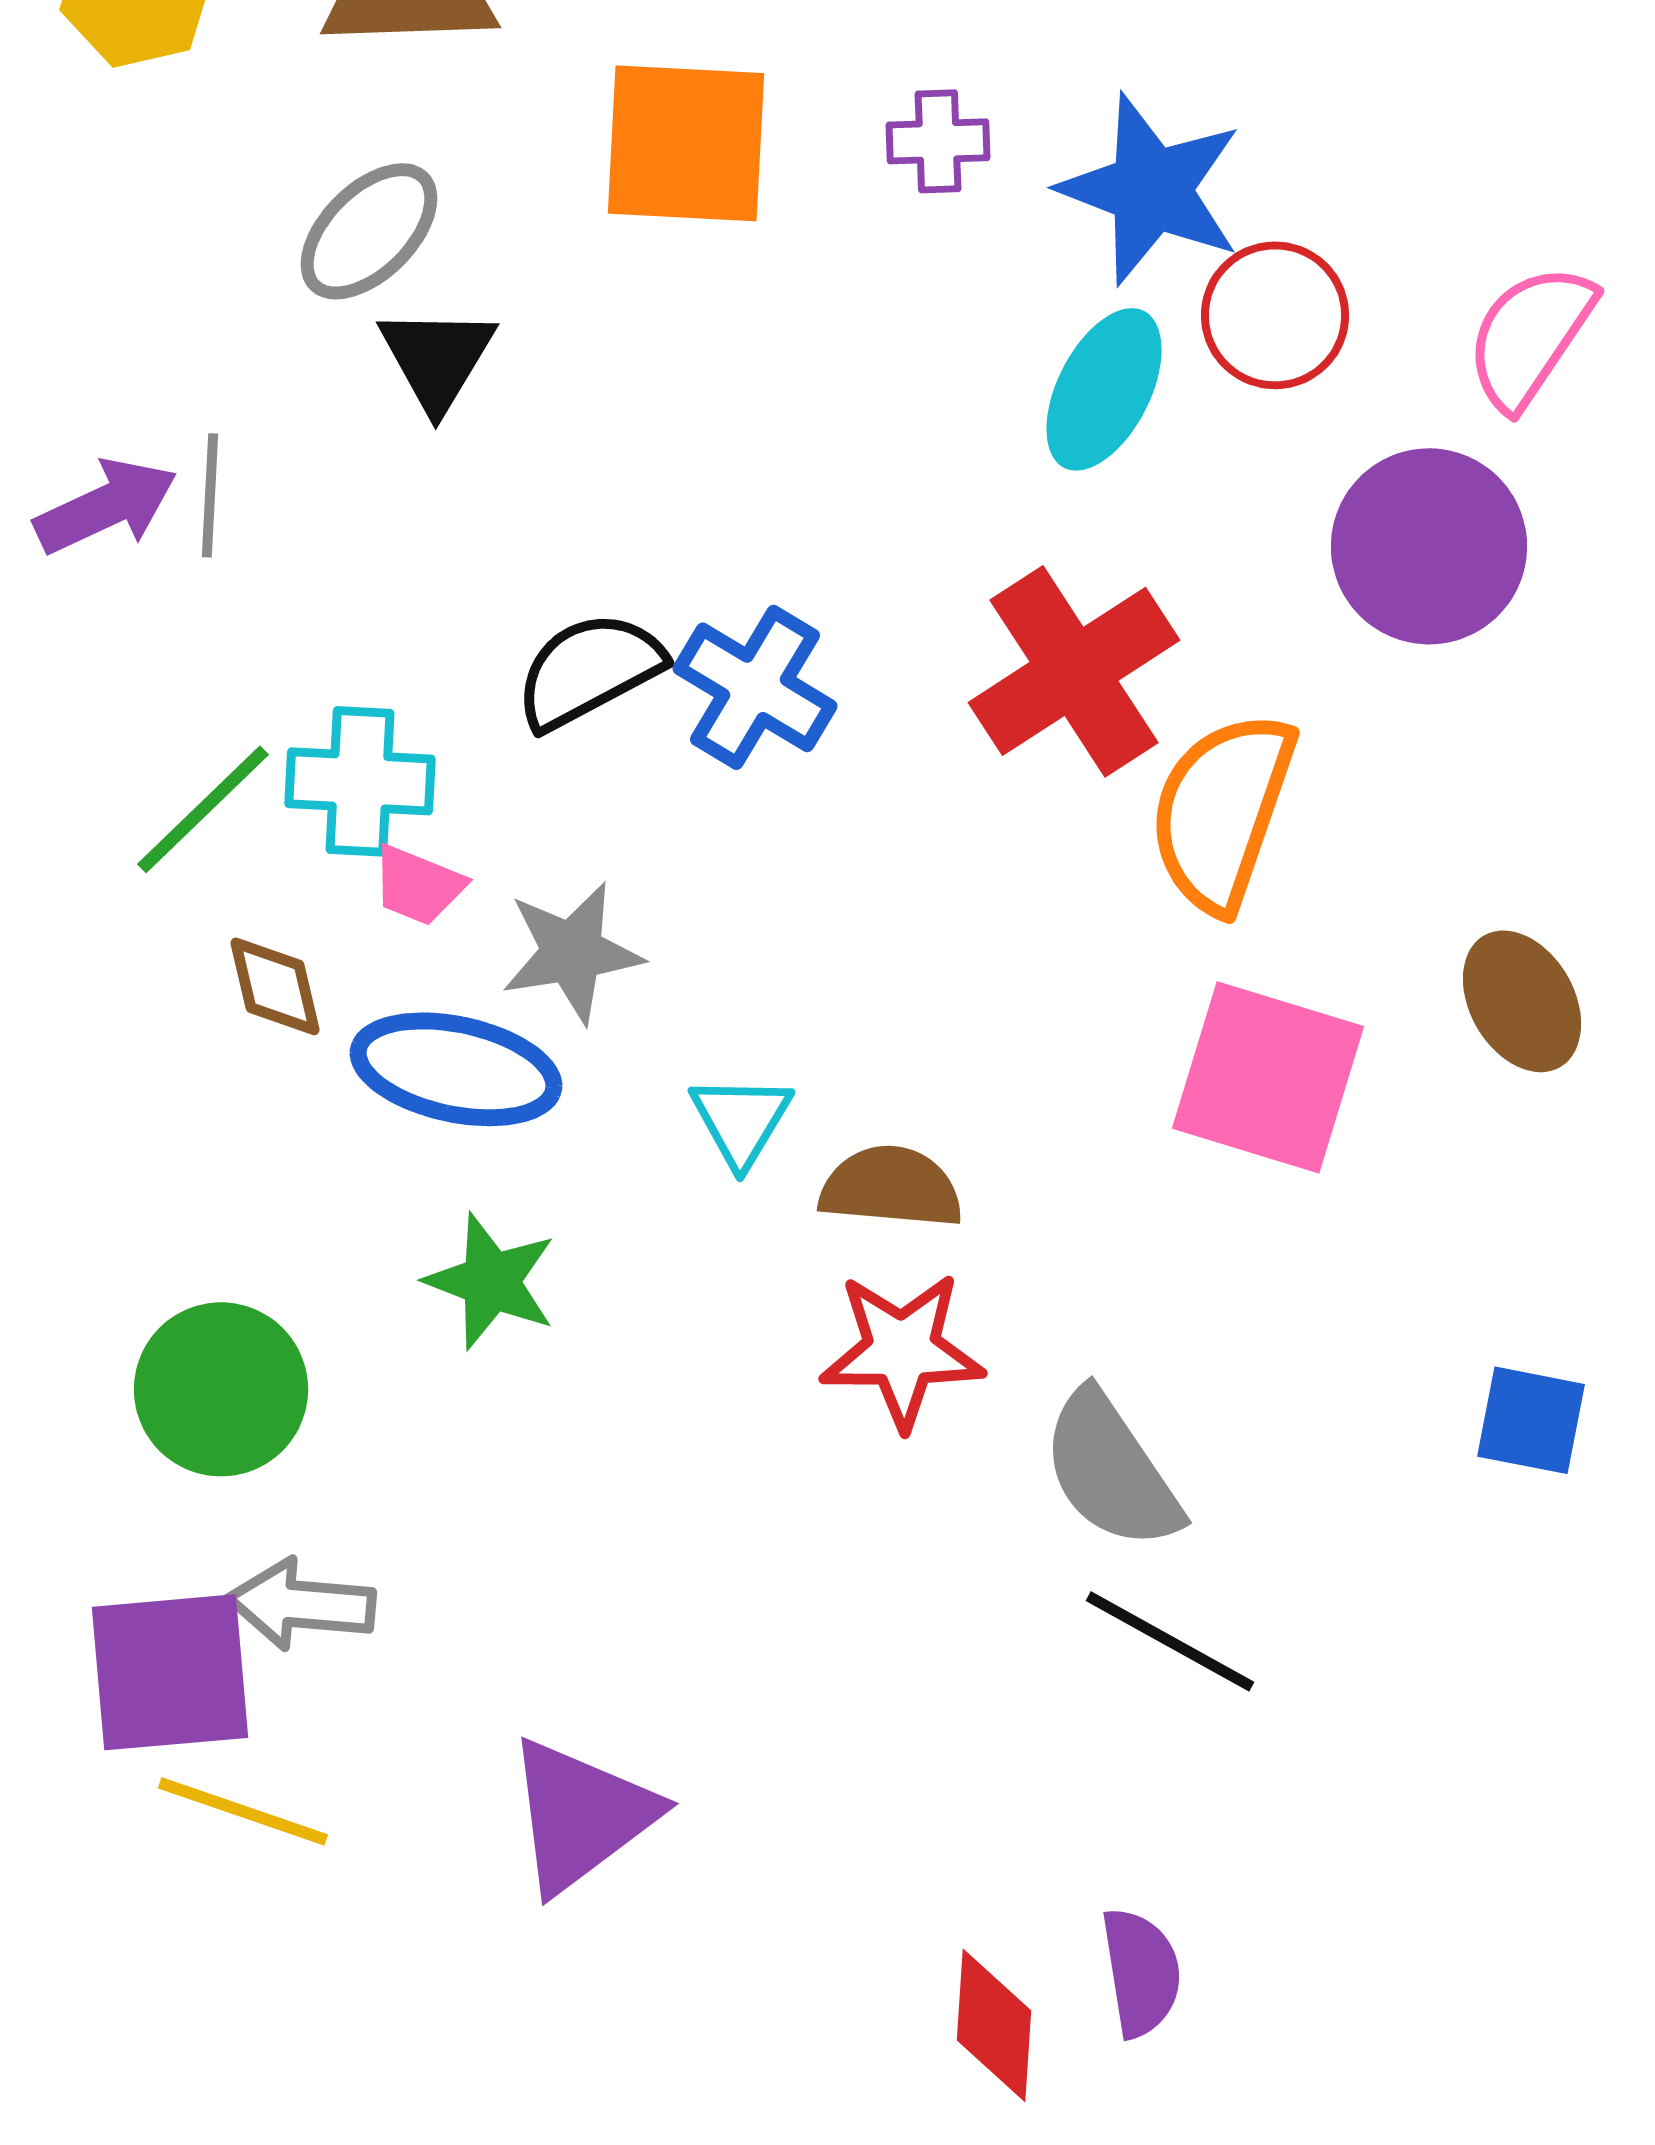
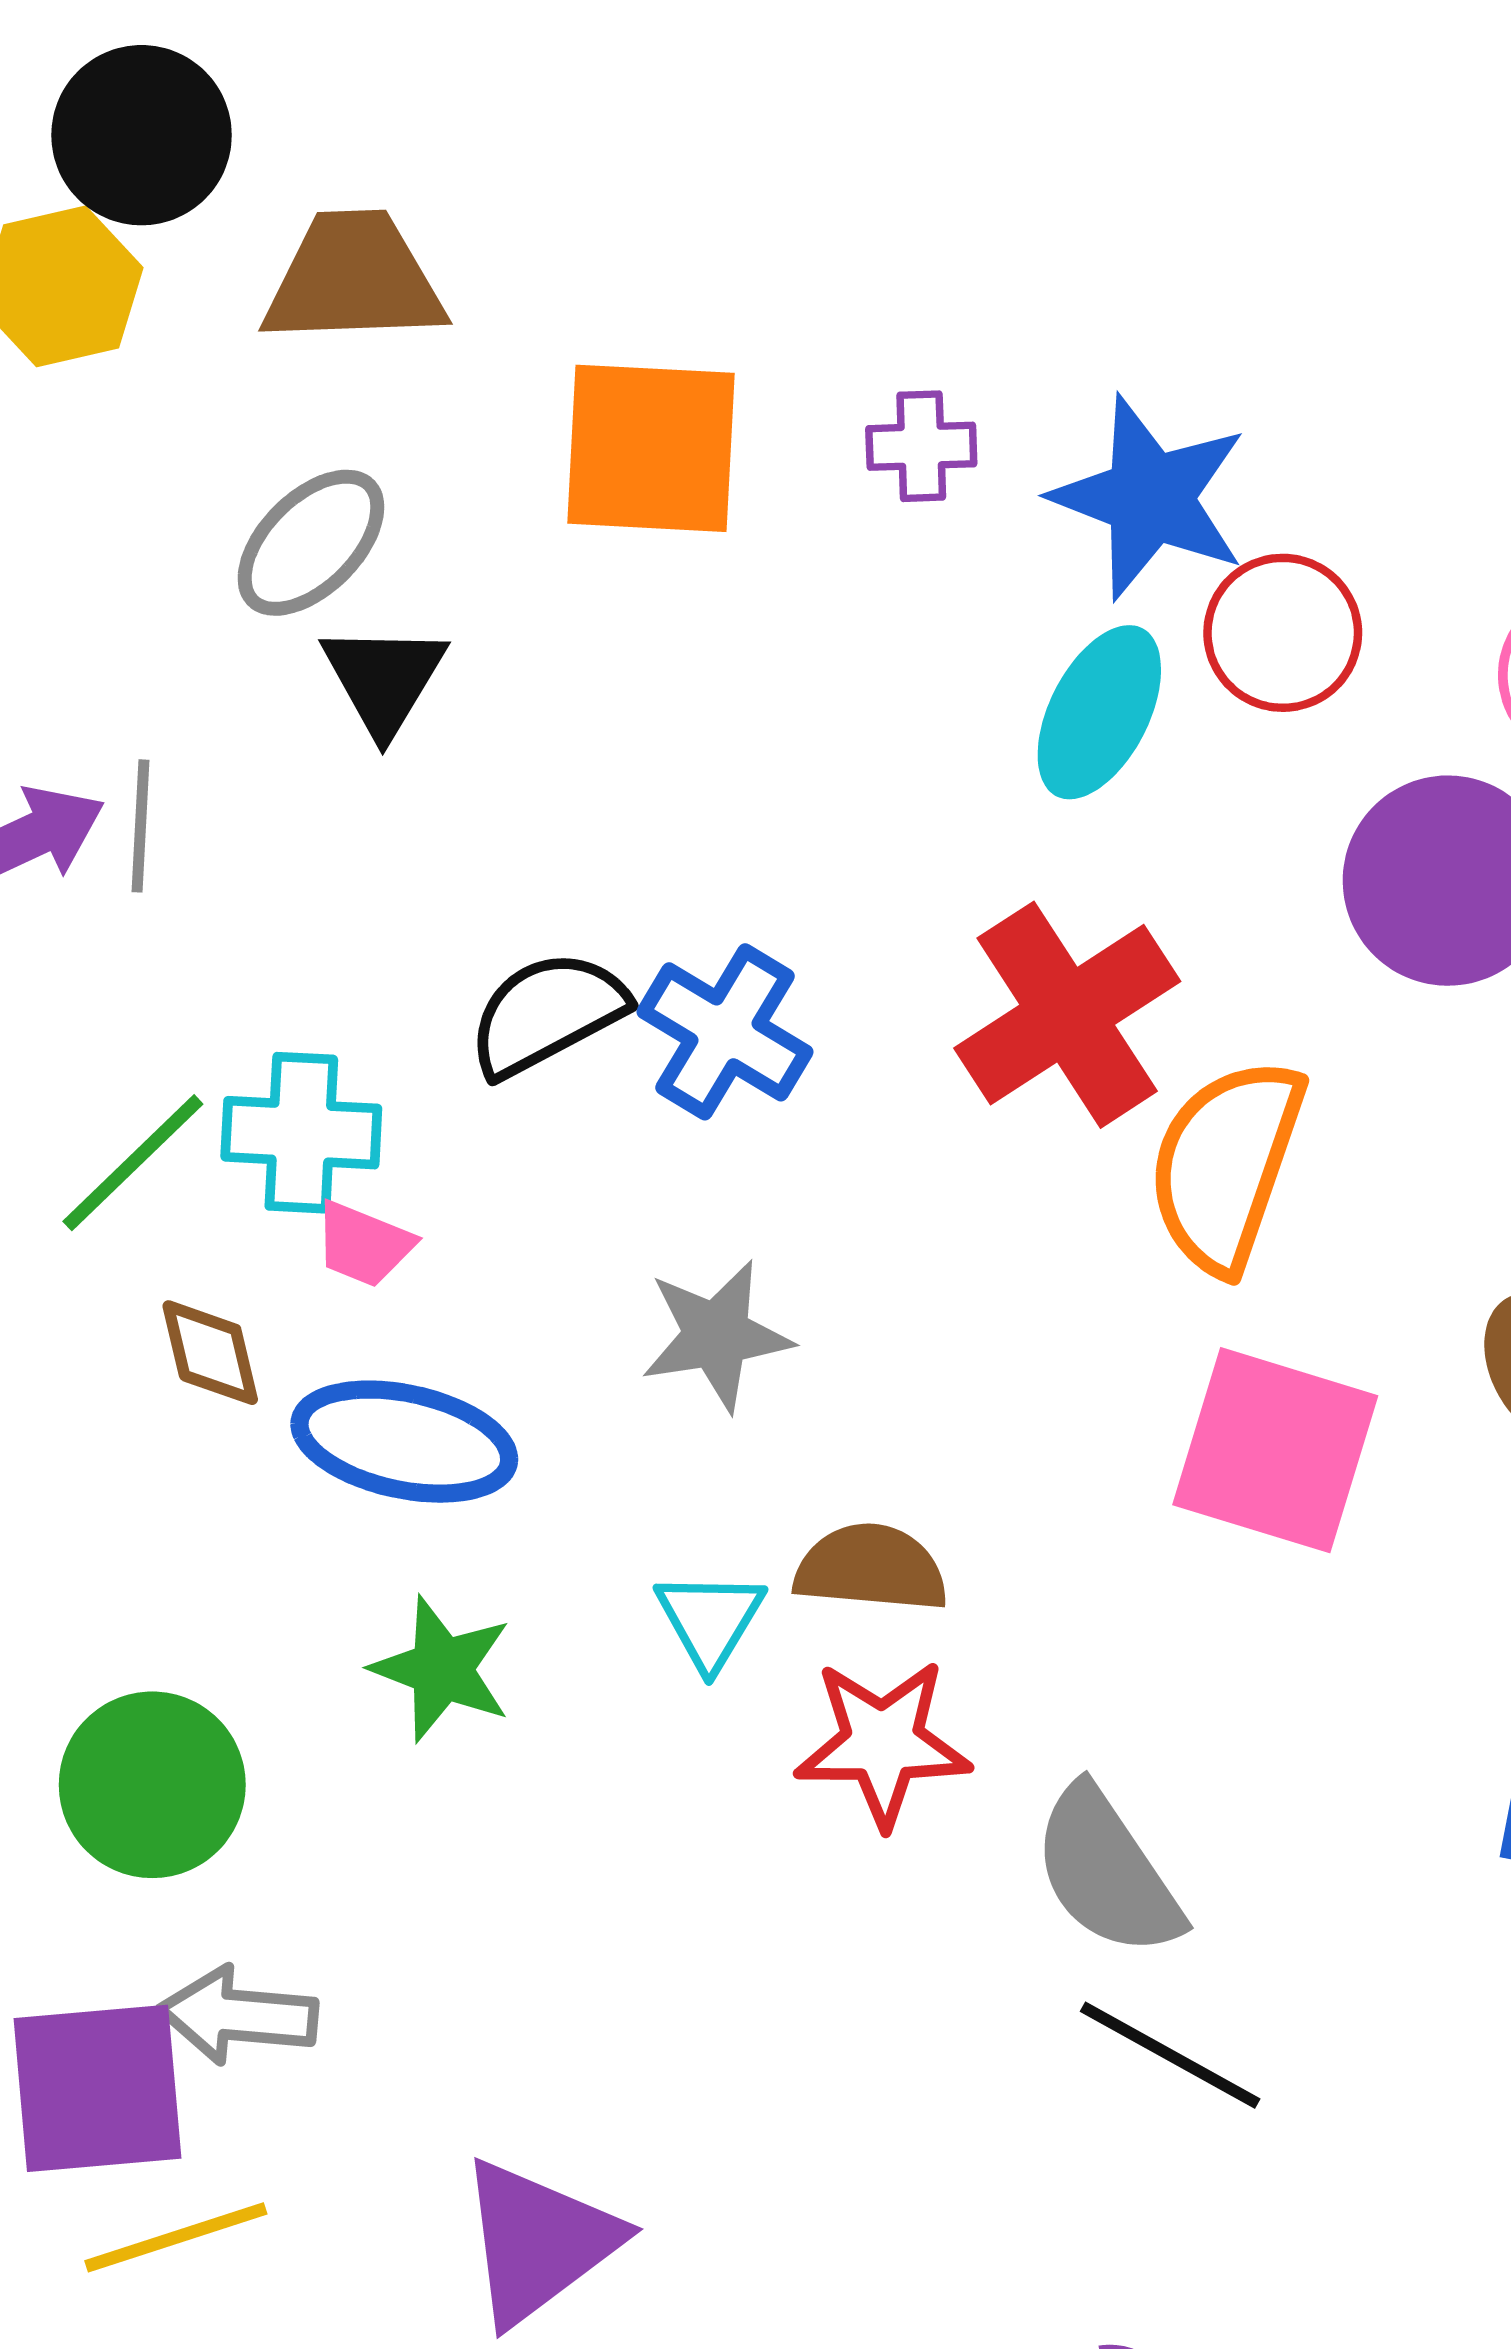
gray star: (572, 952) -> (716, 1335), moved
cyan triangle: (741, 1120) -> (710, 1620), moved
yellow line: (243, 1811) -> (176, 2237), turned -37

